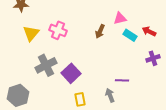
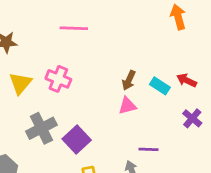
pink triangle: (120, 18) -> (127, 106), moved
brown arrow: (100, 31) -> (129, 80), moved
purple cross: (153, 58) -> (192, 118), turned -32

